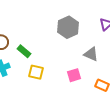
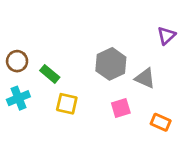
gray hexagon: (68, 27) -> (111, 64), moved

